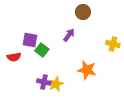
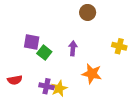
purple arrow: (69, 35) -> (73, 48), moved, turned -32
red semicircle: (14, 57) -> (15, 80), moved

